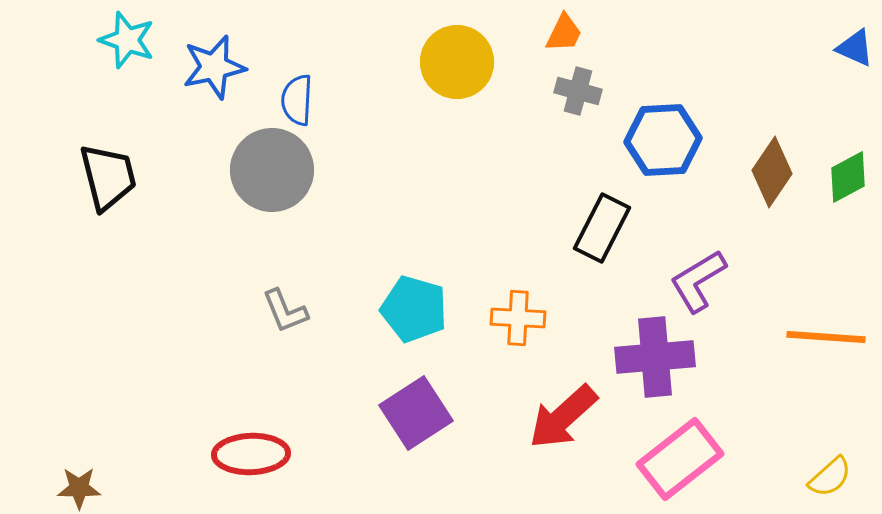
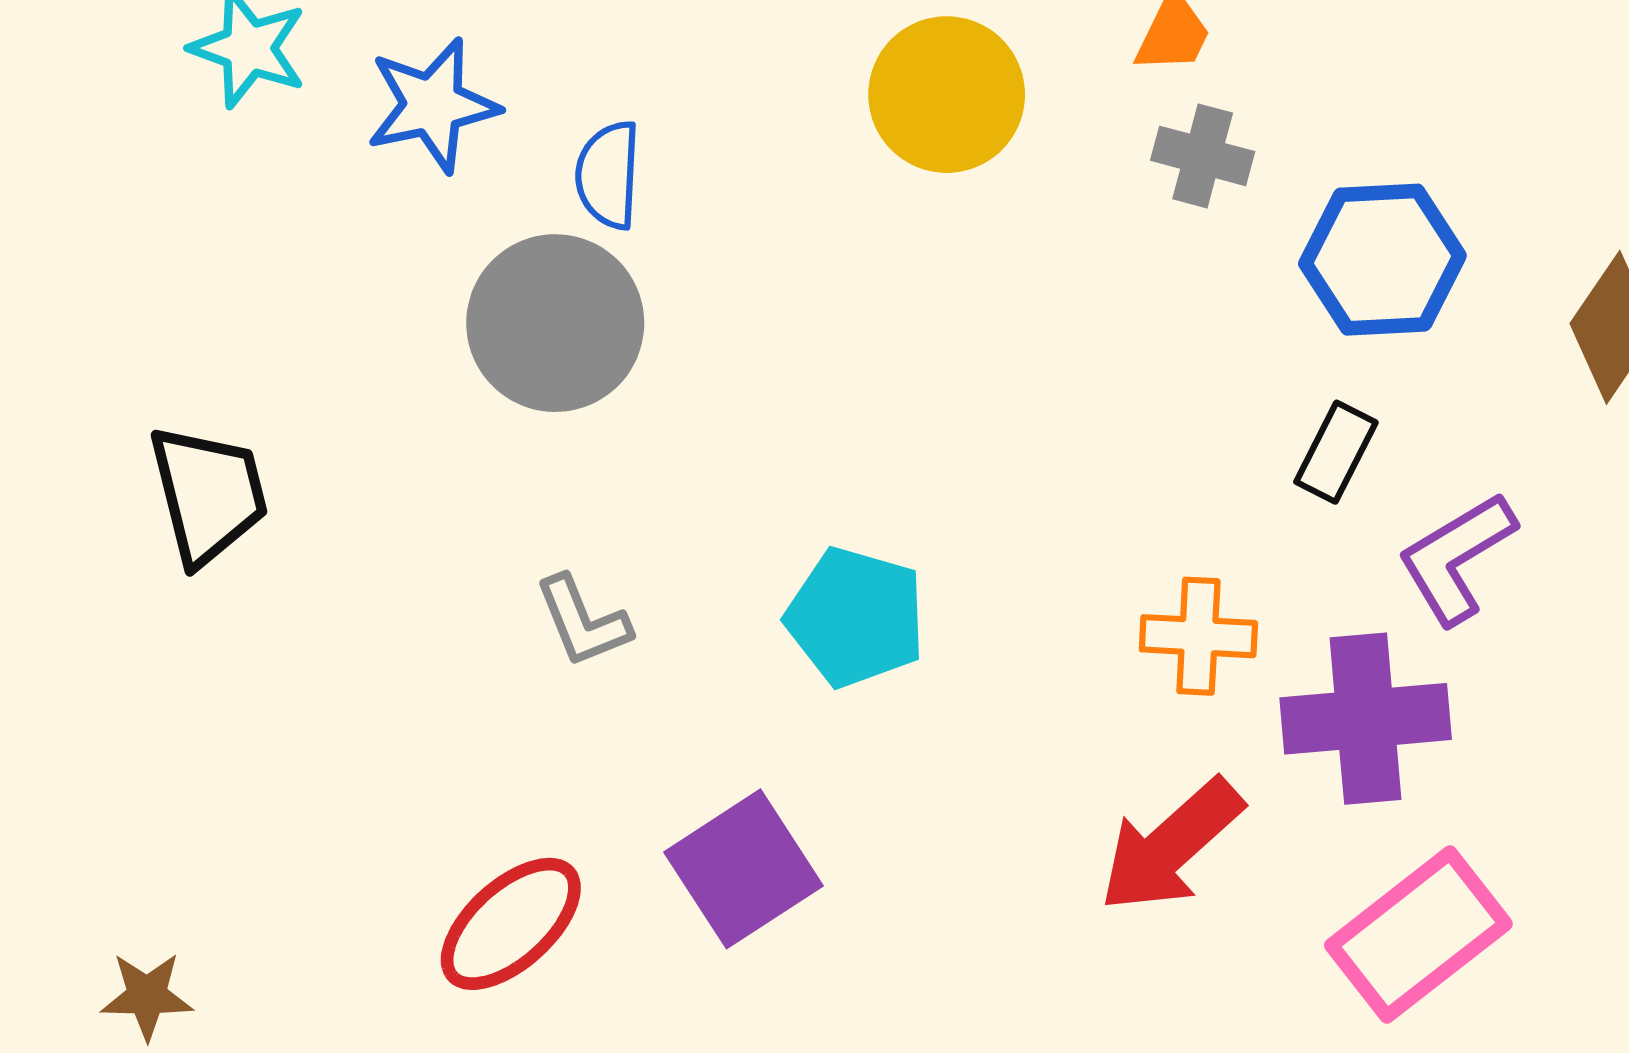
black trapezoid: (108, 177) -> (208, 494), moved
black rectangle: (602, 228) -> (1336, 452), moved, size x0.7
orange cross: (518, 318) -> (1198, 636), moved
purple square: (416, 413) -> (744, 869), moved
red ellipse: (251, 454) -> (511, 924), turned -40

